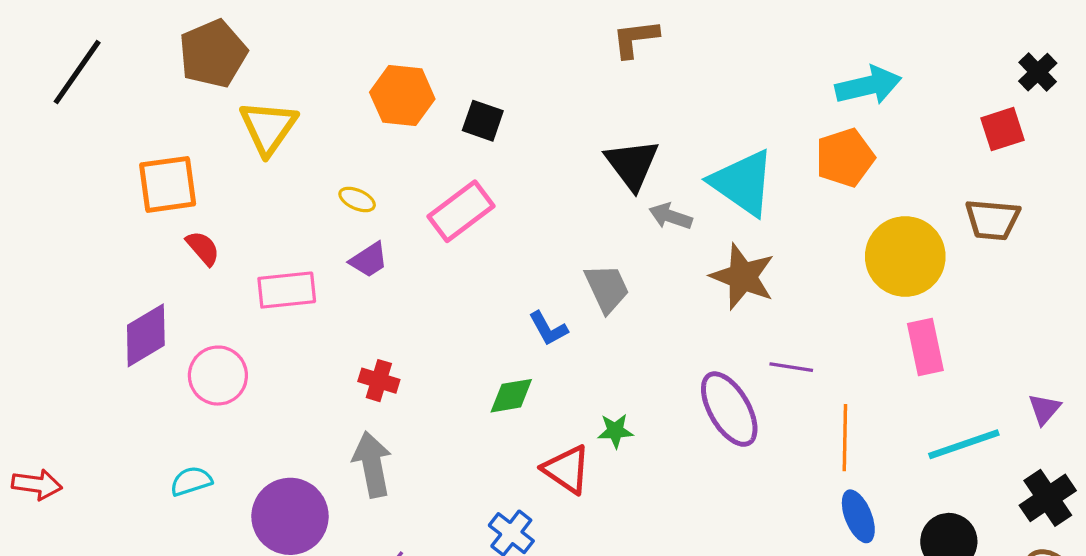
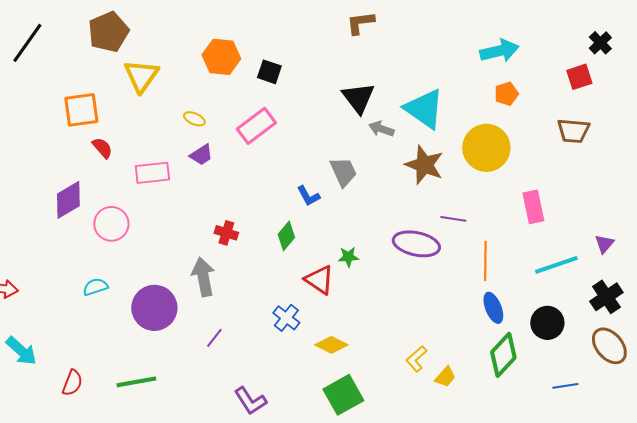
orange pentagon: (845, 158) -> (506, 94), moved, size x0.7
yellow circle: (905, 256) -> (486, 148), moved
red cross: (379, 381) -> (226, 233), moved
green diamond: (511, 396) -> (286, 236), turned -40
purple ellipse: (729, 409) -> (416, 244), turned -48

